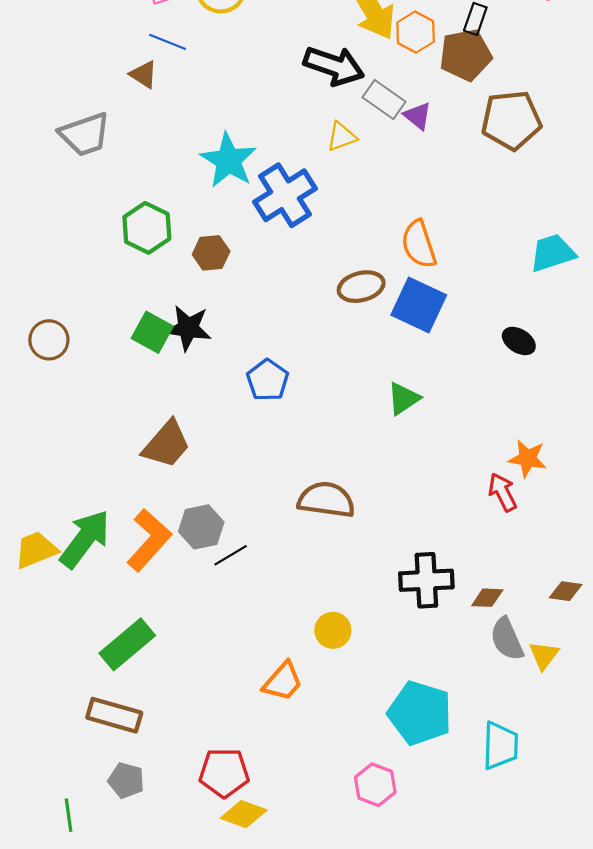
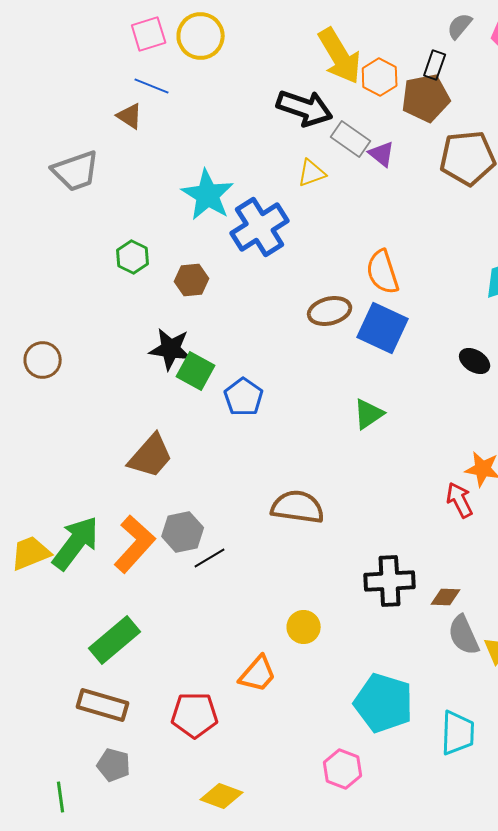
green hexagon: (147, 228) -> (133, 257), size x0.7
green square: (152, 332) -> (196, 371), moved
red pentagon: (224, 773) -> (195, 715), moved

